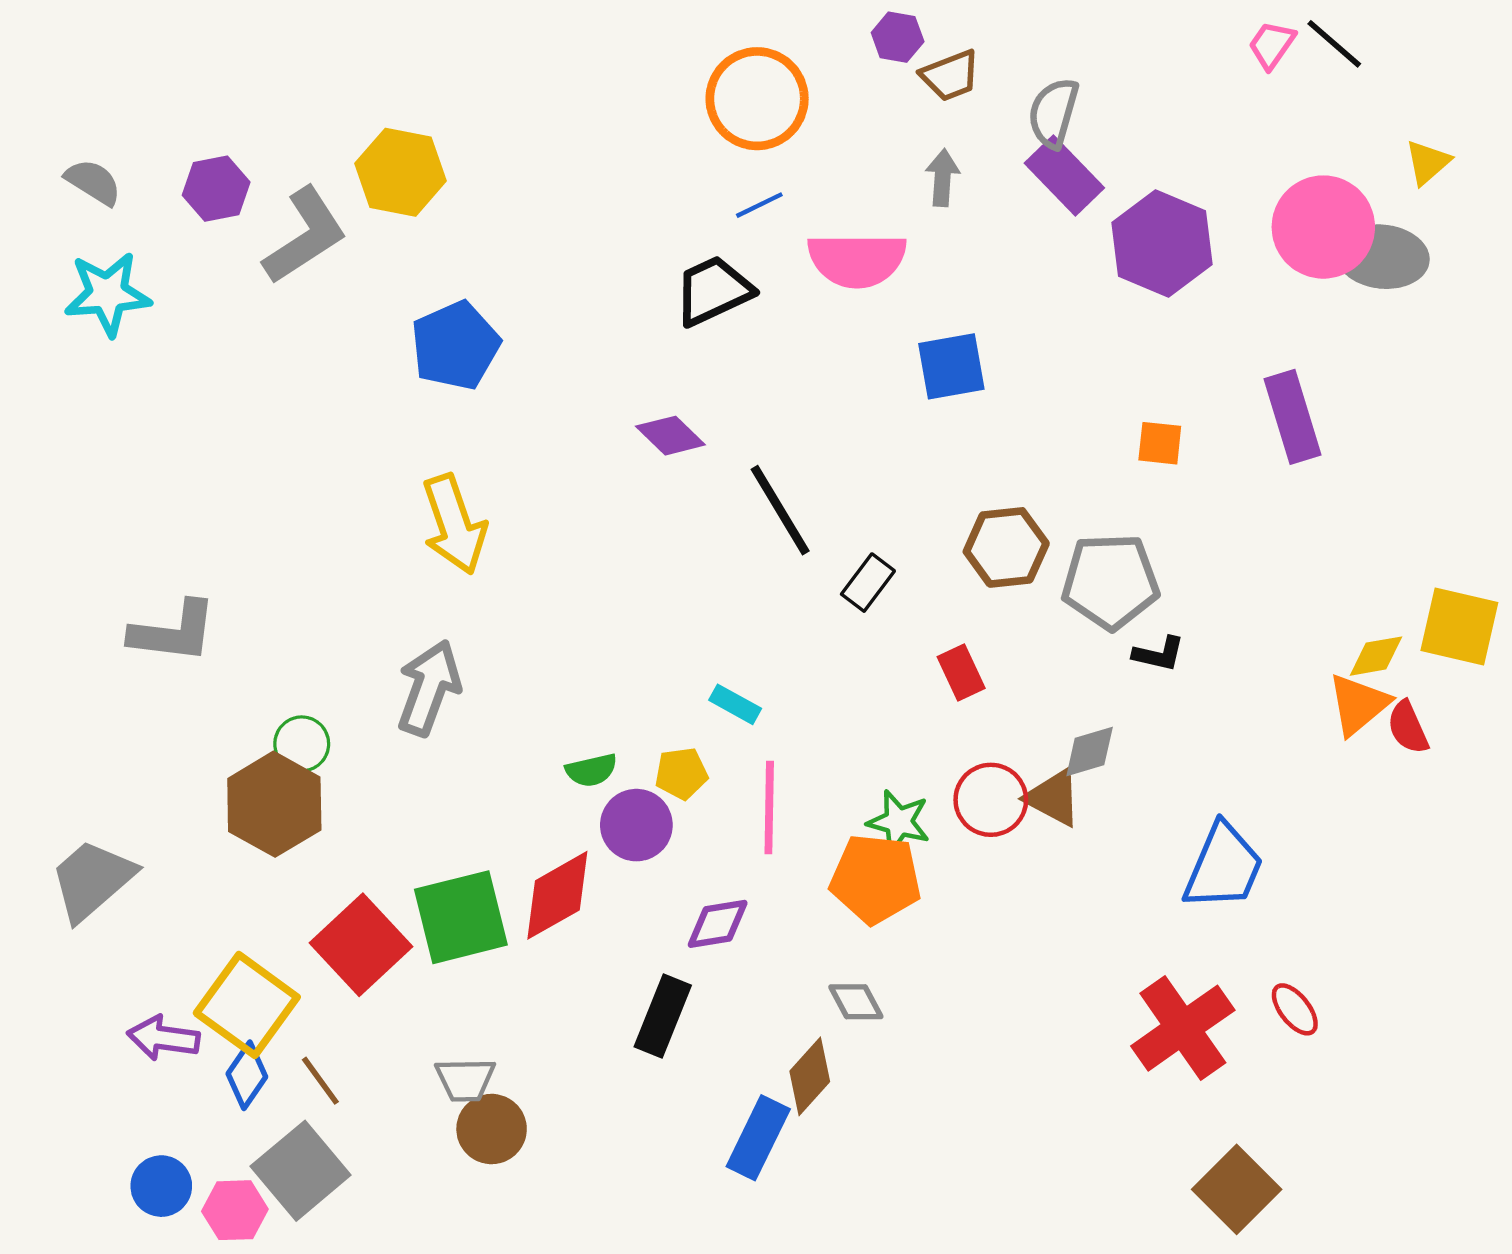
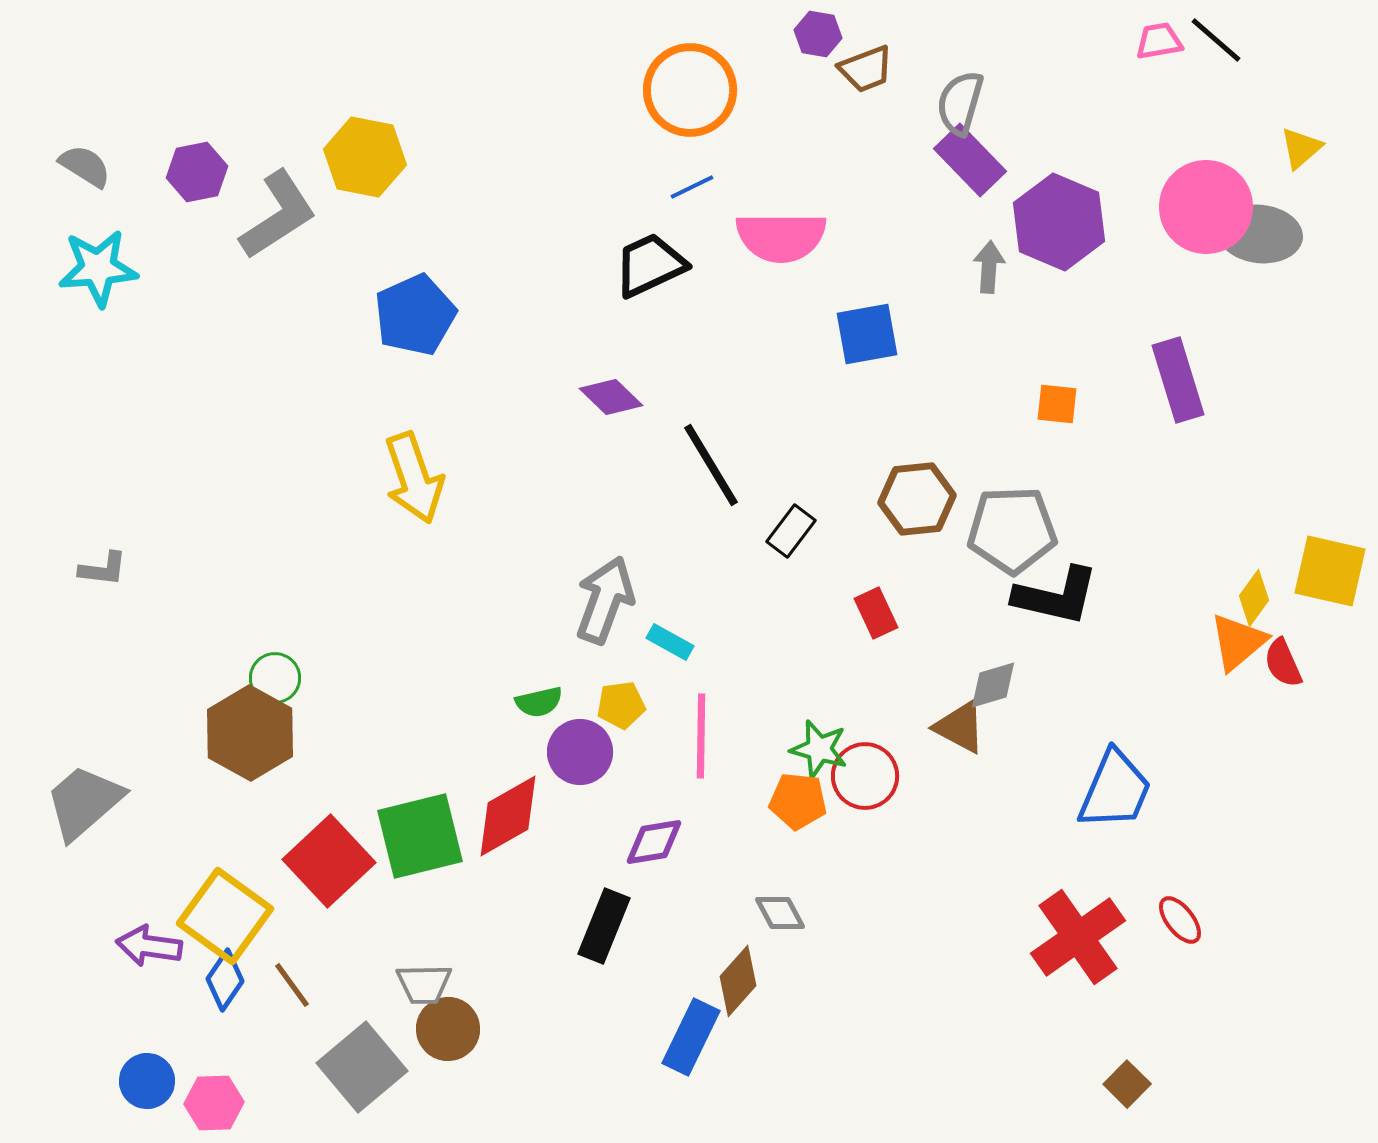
pink trapezoid: (1272, 45) -> (1159, 41), turned 45
gray arrow: (943, 178) -> (989, 267), moved
gray L-shape: (173, 632) -> (103, 569), moved, size x0.6
black L-shape: (1159, 654) -> (1056, 596), size x1.8
yellow diamond: (1376, 656) -> (1254, 598), turned -44
gray arrow: (429, 688) -> (605, 600), moved
red circle: (991, 800) -> (865, 776), moved
orange pentagon: (876, 879) -> (798, 801), size x0.7
gray square: (301, 1171) -> (362, 1067), moved
brown square: (1237, 1189) -> (1127, 1084), size x0.6

